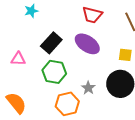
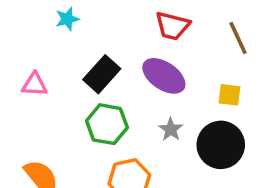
pink triangle: (18, 59) -> (35, 85), moved
gray star: (88, 88) -> (171, 129), moved

